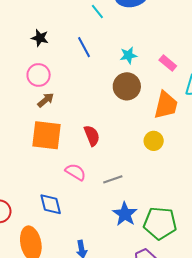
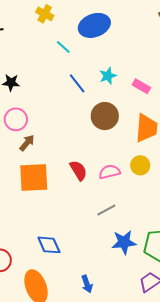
blue line: (84, 47) -> (77, 83), moved
cyan star: (128, 55) -> (108, 76), moved
pink semicircle: (75, 172) -> (109, 172), moved, turned -35
blue star: (125, 214) -> (124, 242), turned -30

